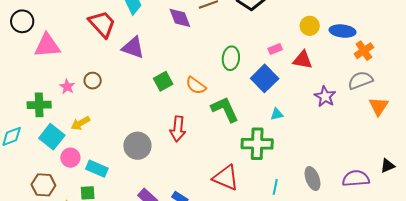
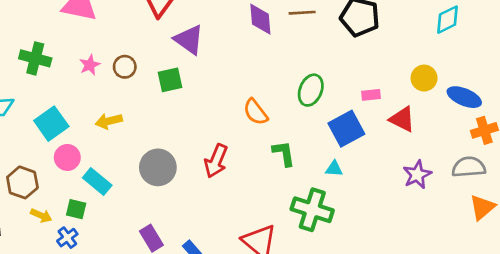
green square: (163, 81) -> (170, 80), moved
green cross: (39, 105) -> (35, 58), moved
green L-shape: (225, 109) -> (284, 153), size x0.7
cyan triangle: (277, 114) -> (334, 169), moved
yellow arrow: (80, 123) -> (109, 121), moved

